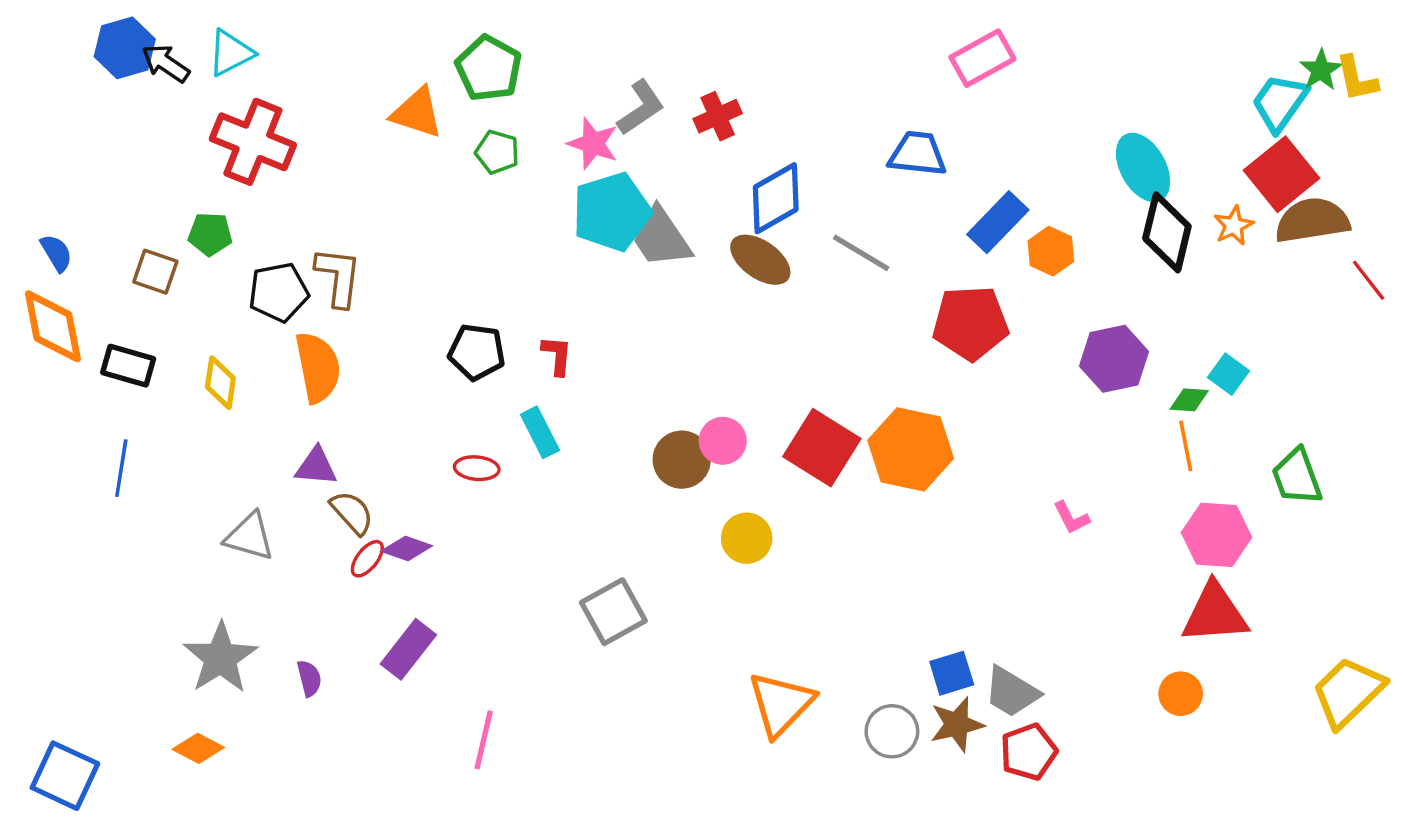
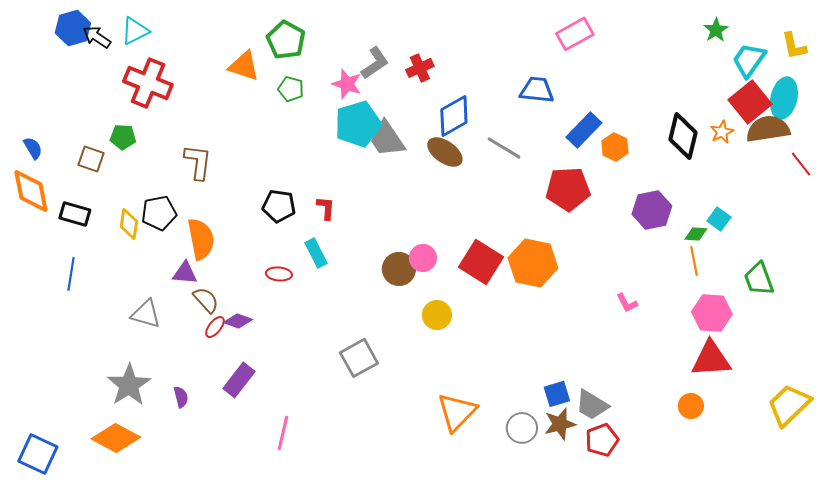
green star: (1321, 70) -> (716, 30), moved
cyan ellipse: (1143, 167) -> (784, 98), moved, turned 42
black pentagon: (279, 292) -> (159, 213), moved
orange semicircle: (318, 367) -> (201, 239), moved
orange diamond: (198, 748) -> (116, 438), size x1.6

